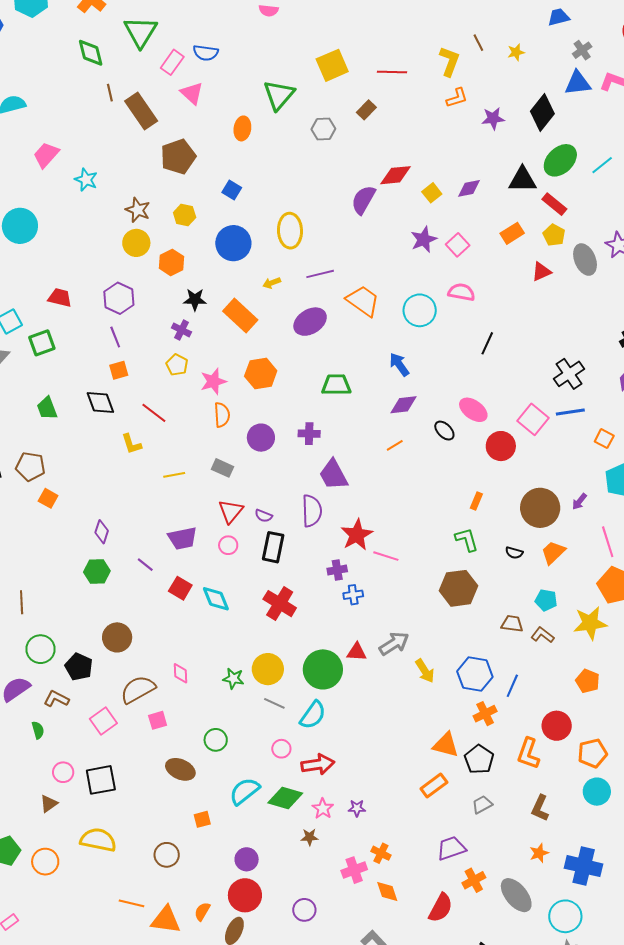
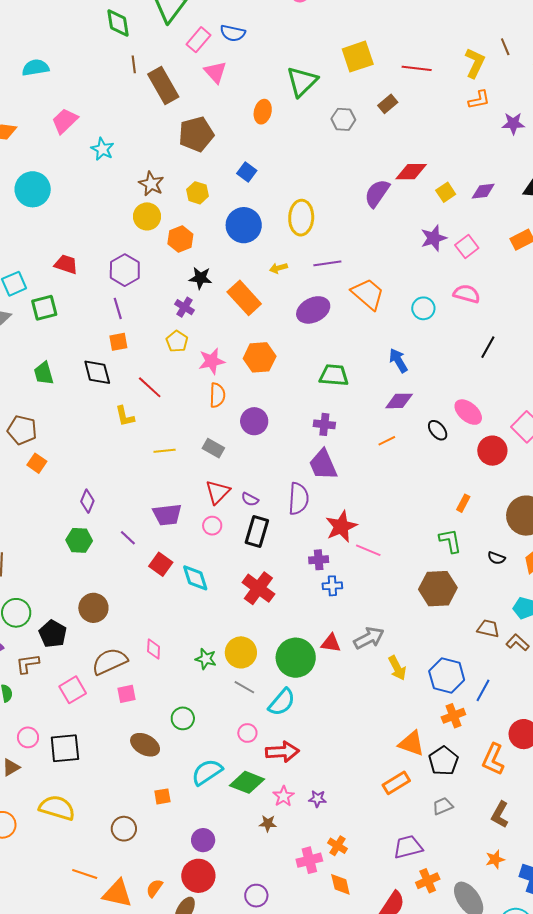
cyan circle: (420, 310) -> (423, 308), size x0.7
purple cross: (309, 434) -> (324, 424), moved
brown L-shape: (56, 699) -> (28, 664), turned -40

